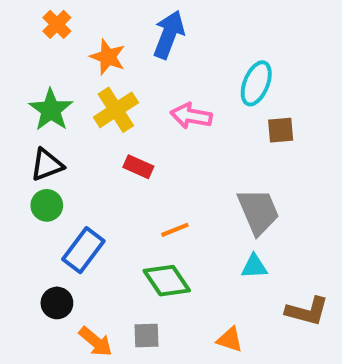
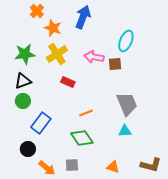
orange cross: (57, 24) -> (37, 11), moved
green star: (51, 110) -> (25, 54), turned 30
brown square: (281, 130) -> (115, 64), moved
brown L-shape: (307, 311) -> (151, 165), moved

